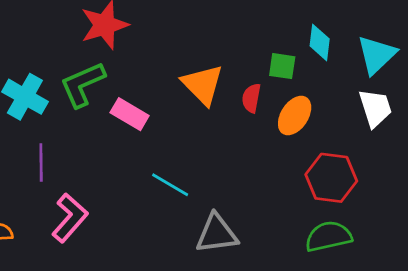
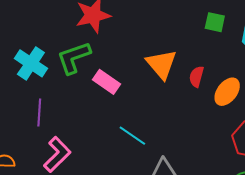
green square: (282, 66) -> (215, 22), moved

